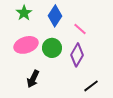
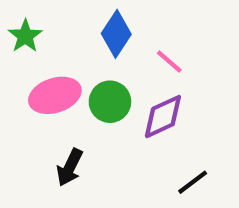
green star: (24, 13) -> (25, 36), moved
purple diamond: (77, 55) -> (163, 117), turned 35

